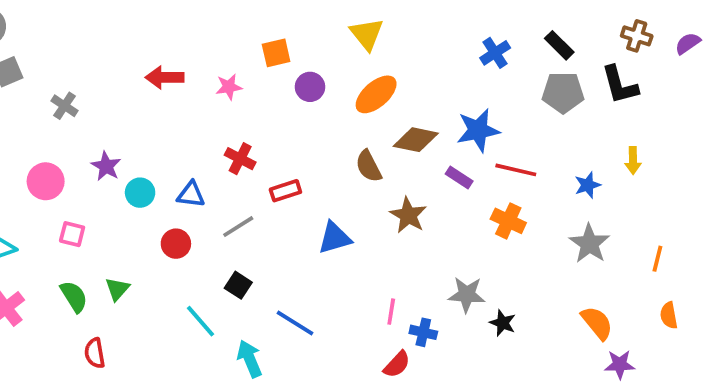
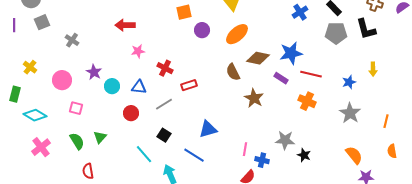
pink star: (229, 87) -> (138, 51), moved
blue triangle: (335, 238) -> (208, 129), moved

